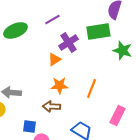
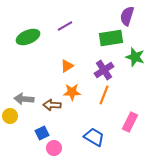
purple cross: (68, 42) -> (104, 70), moved
brown arrow: (51, 106) -> (52, 105), moved
blue square: (29, 126) -> (42, 133), turned -32

